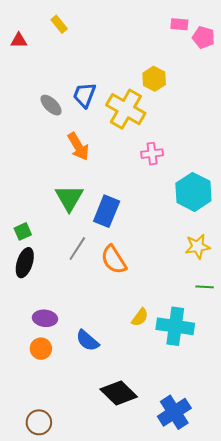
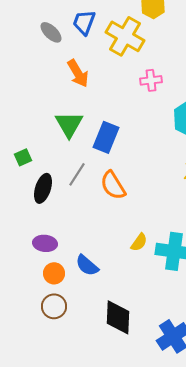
black ellipse: (25, 263) -> (43, 188), moved
orange circle: (41, 349) -> (54, 273), moved
black diamond: (119, 393) -> (118, 317), turned 48
brown circle: (39, 422) -> (54, 306), moved

